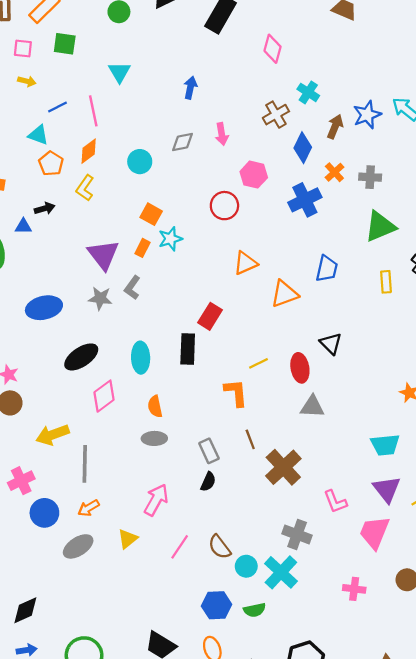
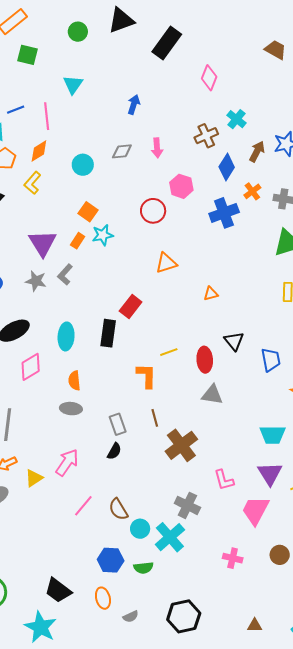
blue trapezoid: (327, 269) -> (271, 360), moved, turned -30
orange triangle: (284, 294) -> (211, 294), moved, size x0.6
yellow triangle: (128, 539) -> (34, 478), moved

